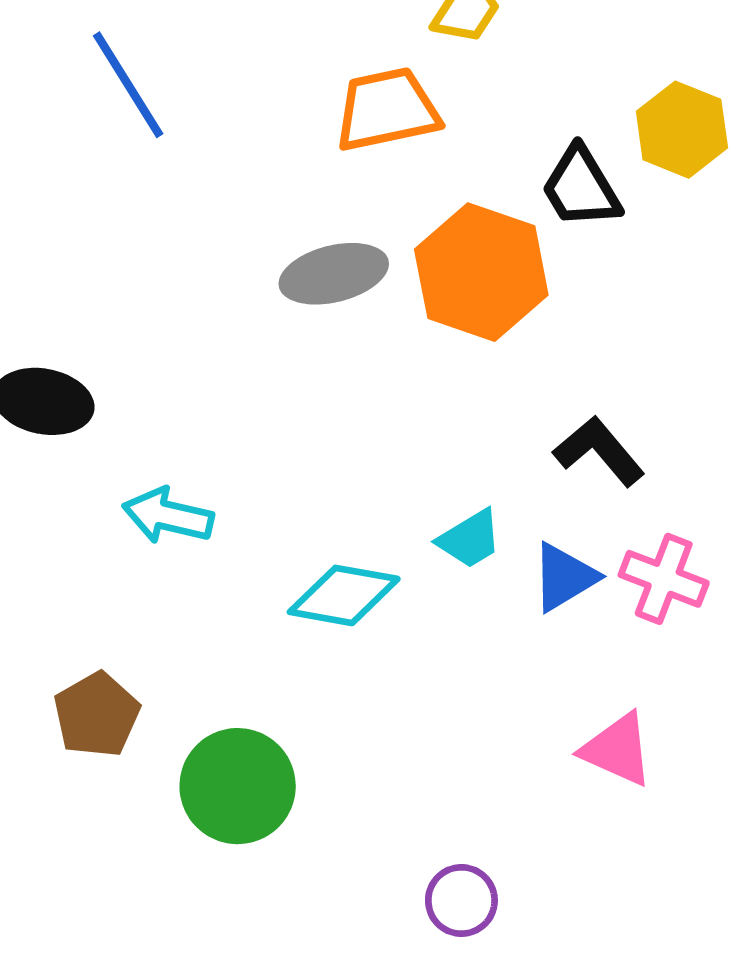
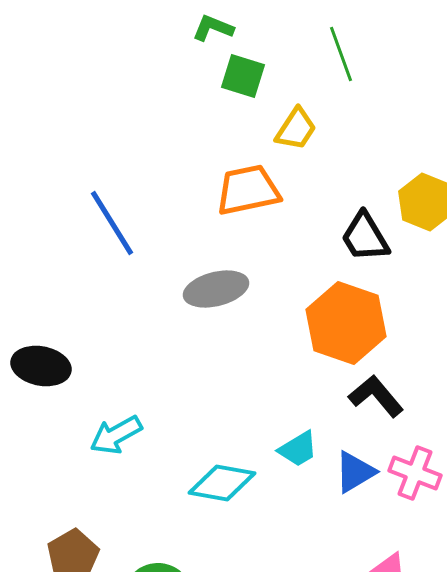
blue line: (128, 85) -> (112, 223), moved
orange hexagon: (481, 272) -> (346, 323), moved
cyan arrow: (168, 516) -> (116, 435), turned -42

